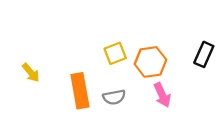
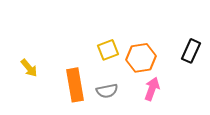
pink arrow: (162, 95) -> (152, 89), turned -135

